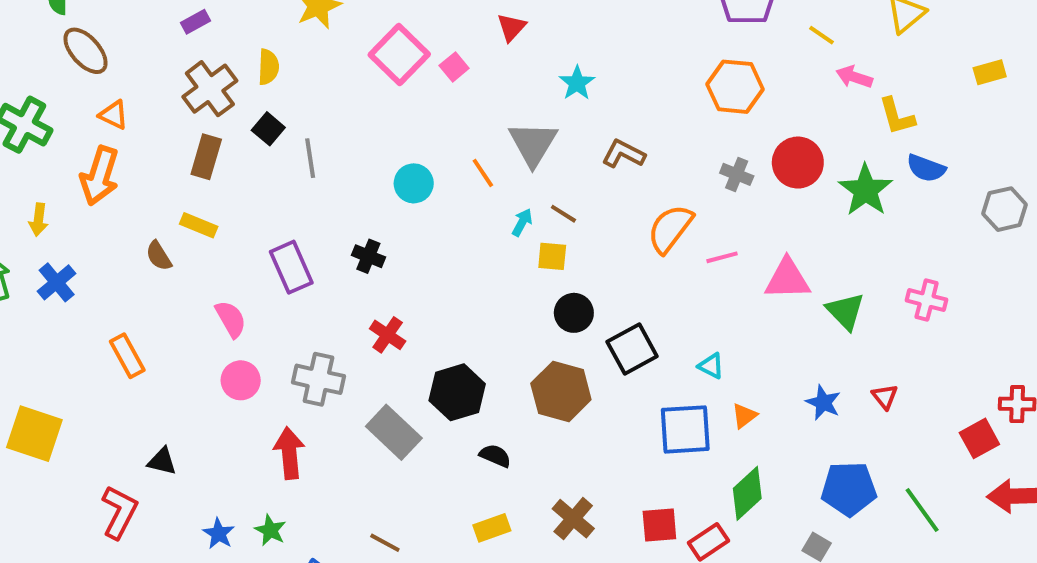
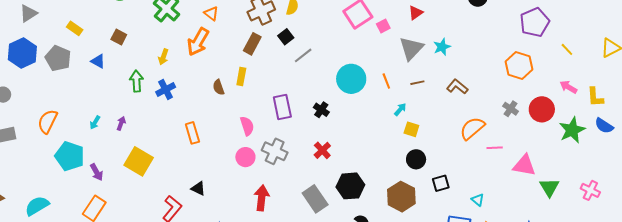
pink arrow: (854, 77) -> (568, 87), moved
gray triangle: (533, 144) -> (411, 48), moved
gray line: (310, 158) -> (303, 55), turned 48
cyan circle: (414, 183) -> (351, 79), size x1.5
brown line: (563, 214) -> (417, 83), moved, turned -56
yellow rectangle: (199, 225) -> (241, 77), turned 66
black square: (632, 349) -> (441, 183), size x0.7
gray cross: (318, 379) -> (275, 151), moved

